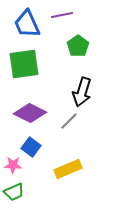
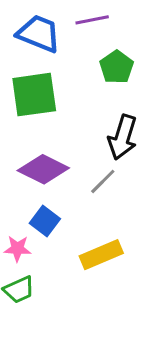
blue trapezoid: (27, 24) -> (39, 34), turned 136

